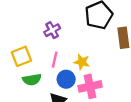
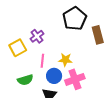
yellow square: (21, 56) -> (18, 48), moved

